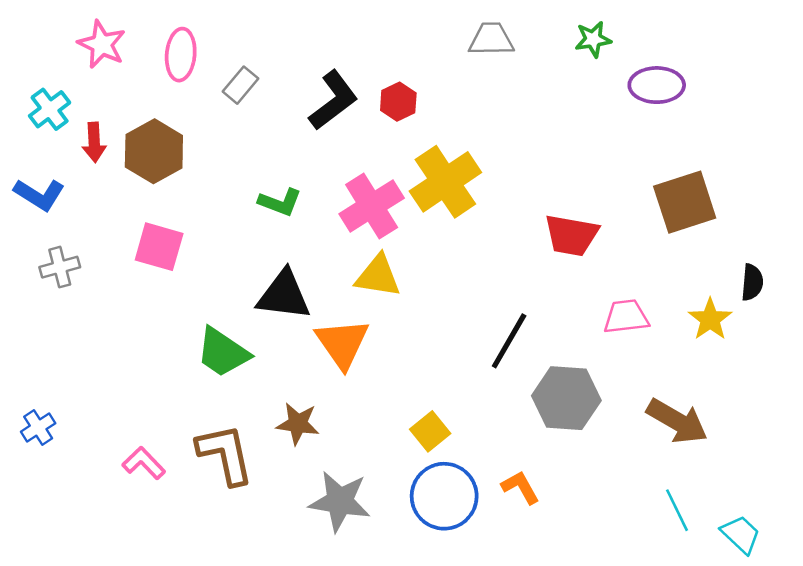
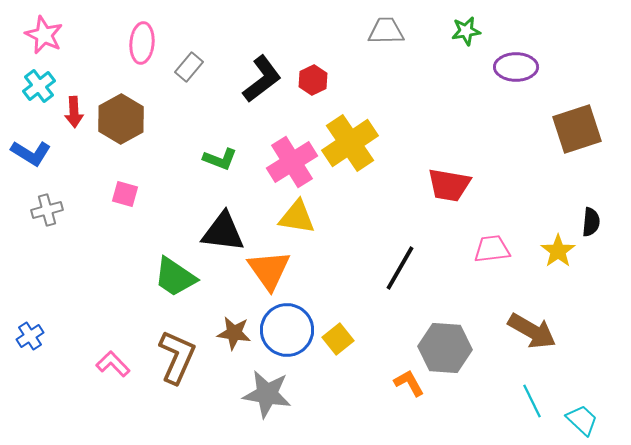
pink star: (102, 44) -> (44, 35), moved
brown square: (685, 202) -> (577, 129), moved
pink square: (159, 247) -> (125, 194), size x0.7
gray hexagon: (566, 398) -> (445, 348), moved
brown L-shape: (225, 454) -> (177, 357), turned 36
blue circle: (444, 496) -> (287, 330), moved

